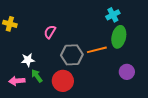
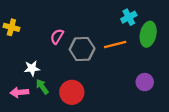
green ellipse: (119, 37) -> (148, 34), moved
orange line: (97, 50) -> (115, 44), moved
gray hexagon: (72, 55) -> (82, 49), moved

